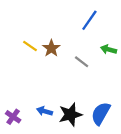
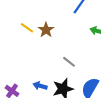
gray line: (82, 62) -> (69, 62), moved

